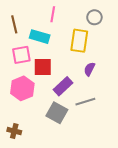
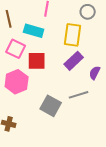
pink square: (21, 55) -> (16, 49), turned 36
purple semicircle: (89, 69) -> (95, 73), moved
purple rectangle: (63, 86) -> (74, 61), moved

